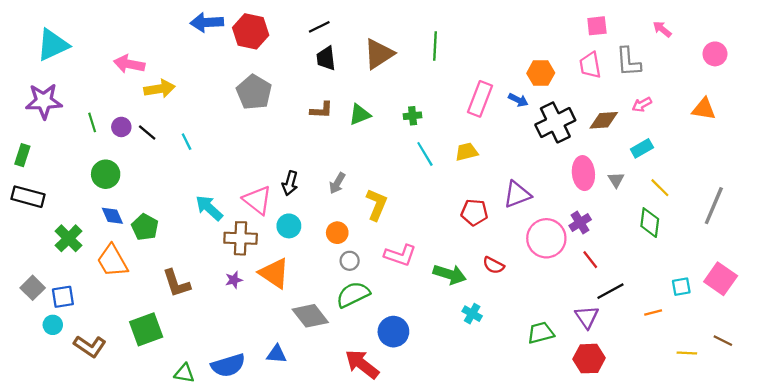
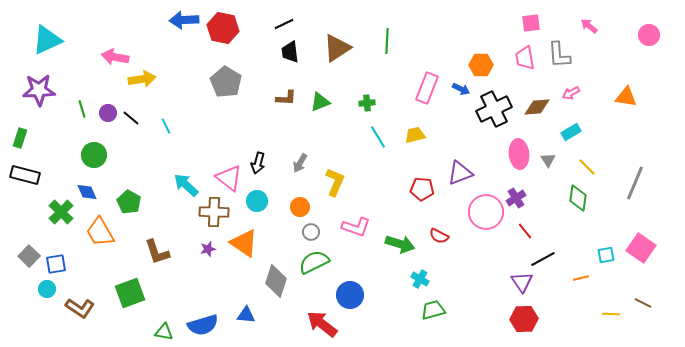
pink circle: (715, 54) -> (649, 35), moved
blue diamond: (112, 216) -> (87, 192), moved
gray diamond: (310, 316) -> (276, 281), turned 56
green trapezoid: (541, 333) -> (433, 310), moved

